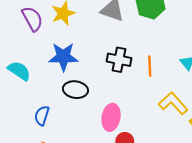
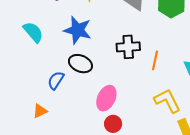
black cross: (119, 60) -> (128, 47), turned -30
blue semicircle: (42, 116) -> (56, 80), moved

